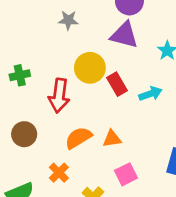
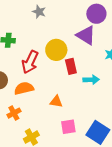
gray star: (68, 20) -> (39, 12), moved
orange semicircle: (78, 138) -> (24, 88), moved
pink square: (126, 174) -> (68, 127), moved

